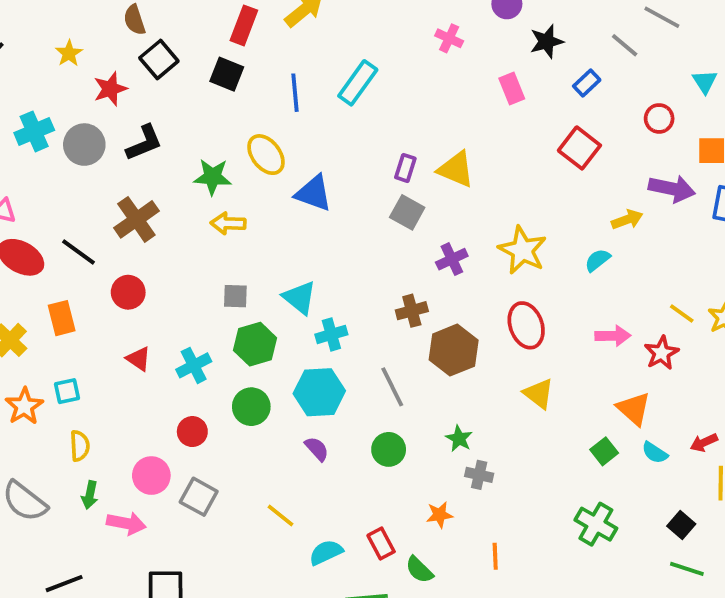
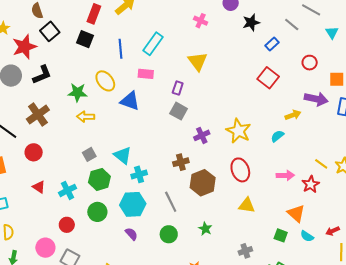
cyan triangle: (705, 82) -> (332, 33), moved
red star: (110, 89) -> (24, 47), size x1.4
pink rectangle: (512, 89) -> (146, 74), moved, turned -63
yellow triangle: (456, 169) -> (198, 61), moved, turned 30
gray square: (235, 296) -> (89, 154), turned -32
yellow triangle: (539, 394) -> (247, 205), turned -30
green square: (604, 451) -> (281, 235), turned -32
gray cross: (479, 475) -> (245, 251), moved, turned -32

